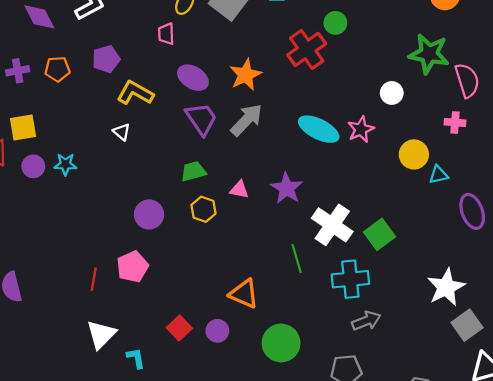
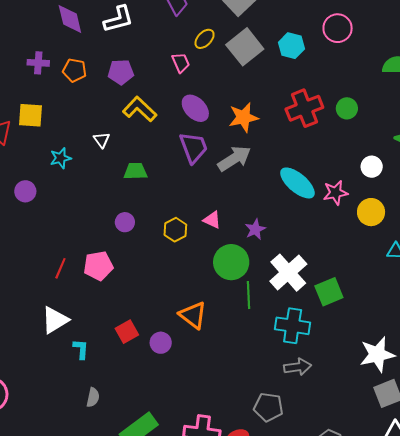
green circle: (335, 23) -> (347, 108), moved
pink trapezoid: (166, 34) -> (181, 63), turned 145
white triangle: (122, 132) -> (102, 140), moved
yellow circle: (414, 154) -> (371, 212), moved
cyan star: (65, 164) -> (61, 158), turned -30
purple circle: (33, 166) -> (25, 191), moved
green trapezoid: (193, 171) -> (135, 171), moved
purple star: (287, 188) -> (255, 229), size x0.7
purple circle: (149, 214) -> (125, 222), size x0.7
green circle: (281, 343) -> (231, 262), moved

